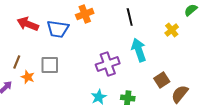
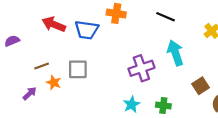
orange cross: (85, 14) -> (116, 13), turned 30
black line: (130, 17) -> (166, 17), turned -54
brown line: (17, 62) -> (42, 66), turned 48

